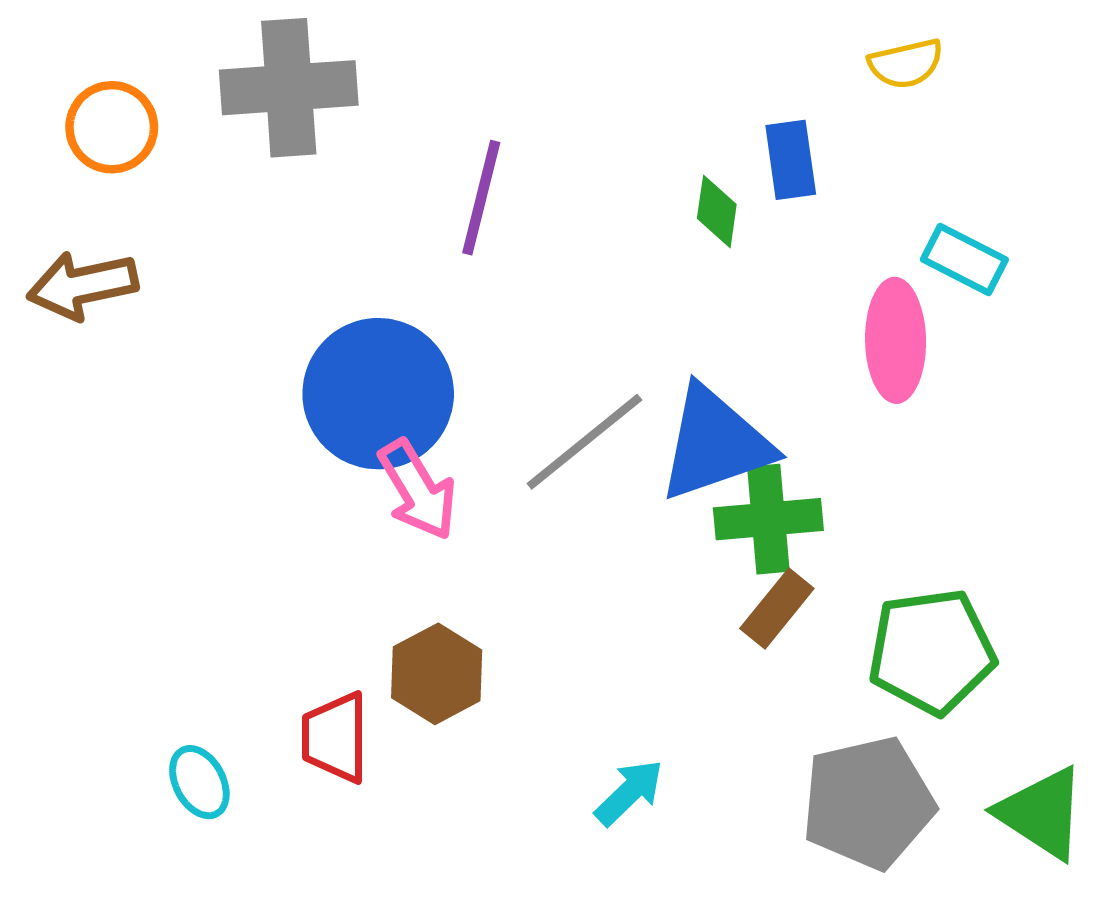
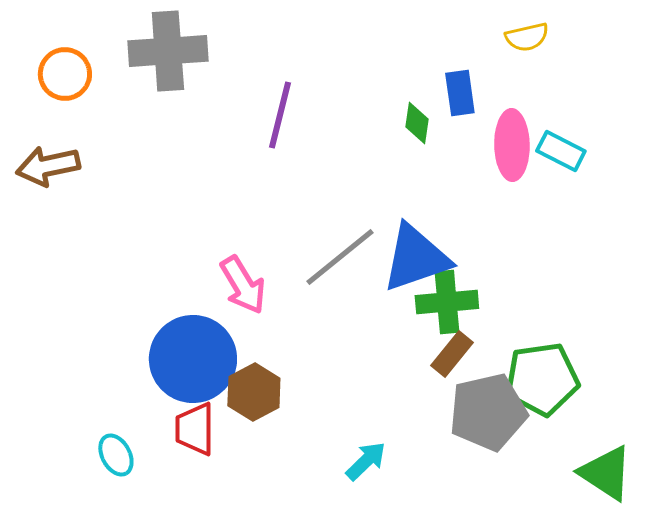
pink ellipse: (896, 340) -> (512, 145), moved
blue circle: (378, 394) -> (193, 359), moved
gray pentagon: (868, 803) -> (488, 412), moved

